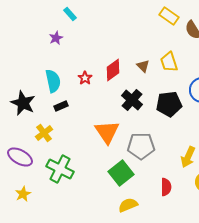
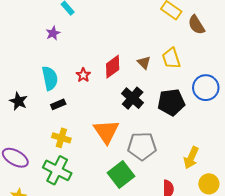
black star: (23, 103) -> (18, 101), size x0.7
yellow cross: (44, 133) -> (61, 138), moved, turned -36

